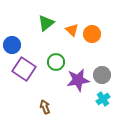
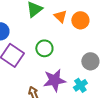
purple star: (78, 80) -> (54, 80), moved
cyan cross: (103, 99) -> (80, 85), moved

